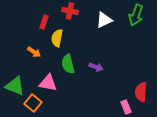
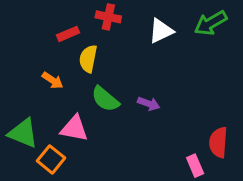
green arrow: (136, 15) -> (211, 23), turned 40
red rectangle: (44, 22) -> (68, 34), turned 48
green semicircle: (68, 64) -> (105, 99), turned -36

